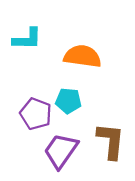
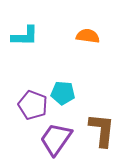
orange semicircle: (82, 56) -> (88, 36), moved, size x0.7

